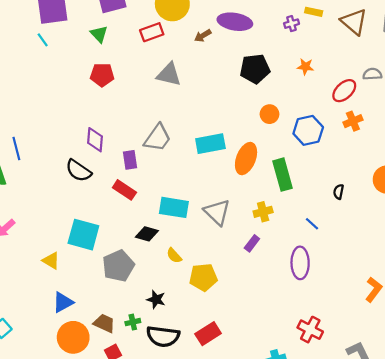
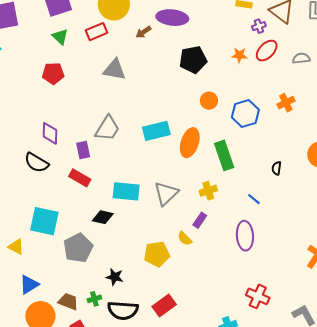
purple cross: (292, 24) -> (259, 26), moved
green triangle: (99, 34) -> (60, 37), moved
red ellipse: (344, 91) -> (267, 51), moved
gray triangle: (217, 212) -> (166, 193), turned 36
yellow semicircle: (174, 256) -> (185, 239), moved

